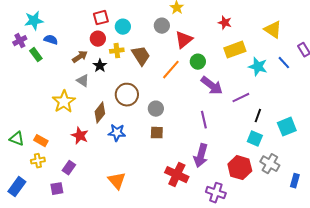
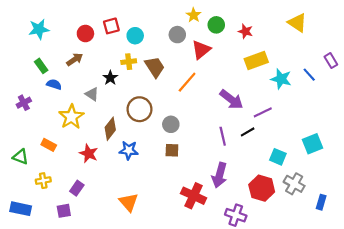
yellow triangle: (273, 30) -> (297, 23), moved
red circle: (98, 39) -> (85, 34), moved
blue semicircle: (51, 40) -> (54, 84), moved
purple cross: (20, 41) -> (24, 103), moved
brown arrow: (80, 57) -> (75, 59), moved
green circle: (198, 62) -> (216, 25), moved
black line: (258, 116) -> (248, 132), moved, turned 40
orange rectangle: (41, 141) -> (49, 145), moved
blue rectangle: (17, 187) -> (21, 209), turned 66

